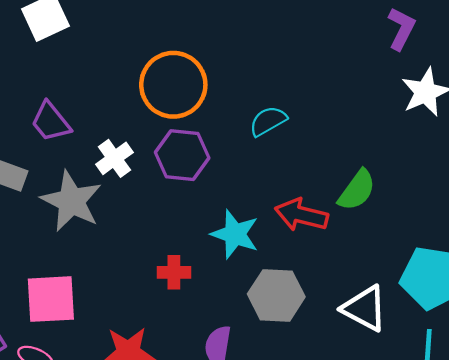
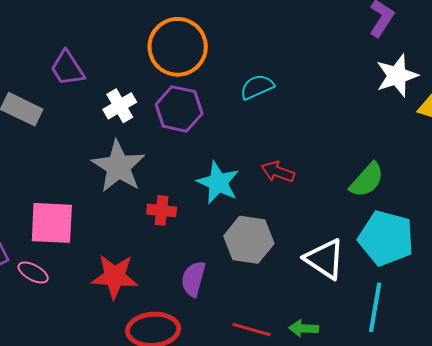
green semicircle: (357, 190) -> (367, 180), moved
gray star: (71, 201) -> (118, 166), moved
red arrow: (301, 215) -> (278, 172), size x0.7

